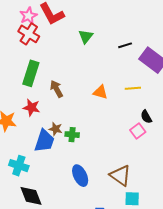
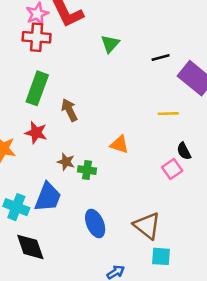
red cross: (29, 34) -> (37, 37), turned -30
orange triangle: (100, 92) -> (119, 145), moved
blue trapezoid: (44, 141) -> (48, 197), moved

